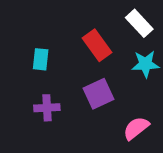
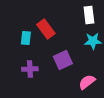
white rectangle: (139, 23) -> (89, 15), turned 36
red rectangle: (97, 45) -> (46, 29), moved

